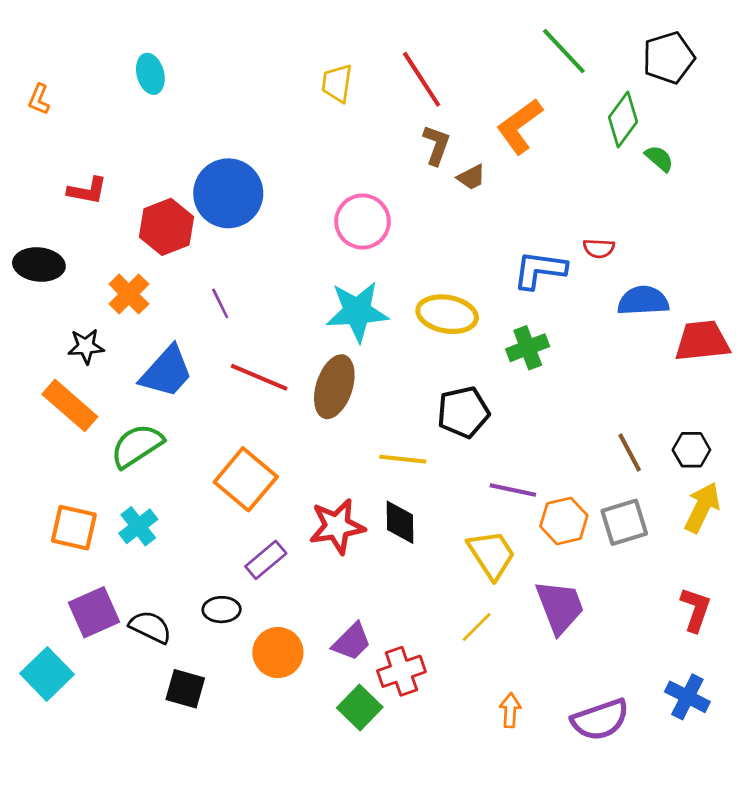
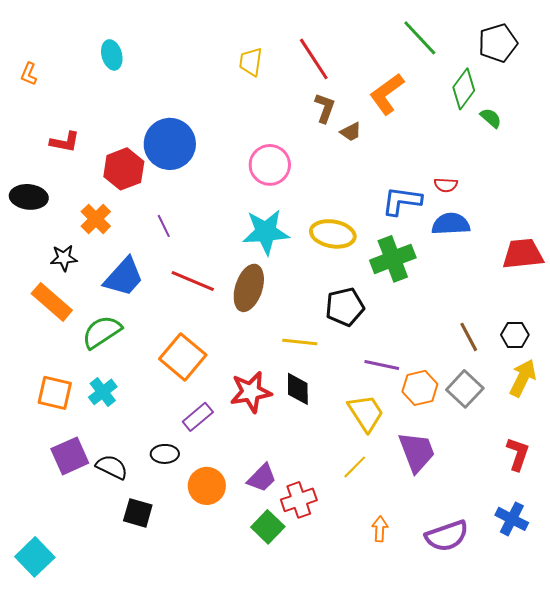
blue semicircle: (643, 301) -> (451, 224), moved
green cross: (528, 348) -> (393, 259), size x1.4
gray square: (624, 522) -> (465, 389), turned -30
cyan square: (47, 674) -> (35, 557), moved

